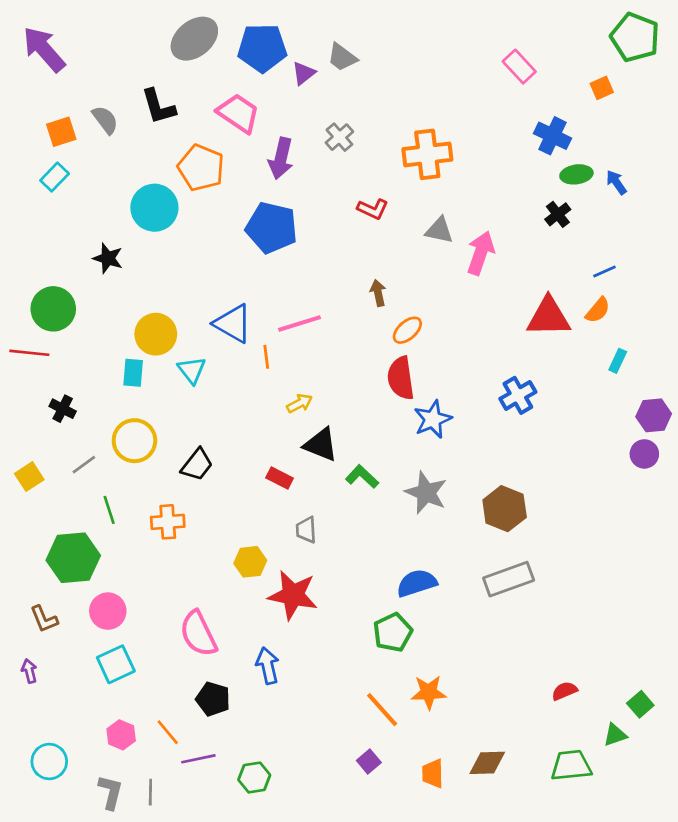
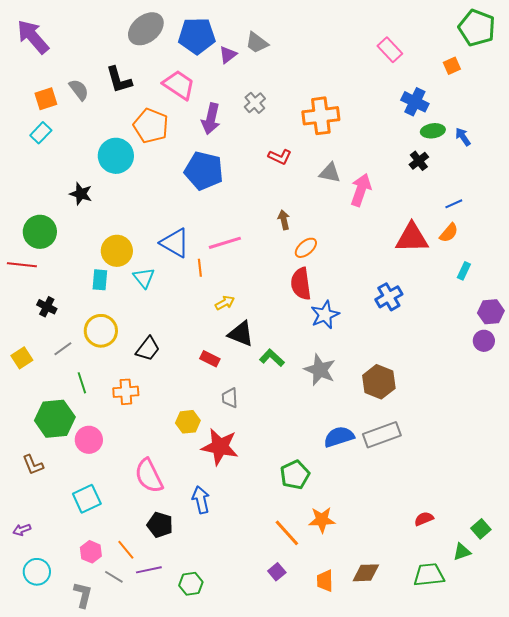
blue semicircle: (417, 583) -> (339, 437), moved
pink circle: (108, 611) -> (89, 440), moved
purple arrow: (29, 671) -> (22, 530), moved, turned -96
gray line: (150, 792) -> (114, 577), moved, turned -60

